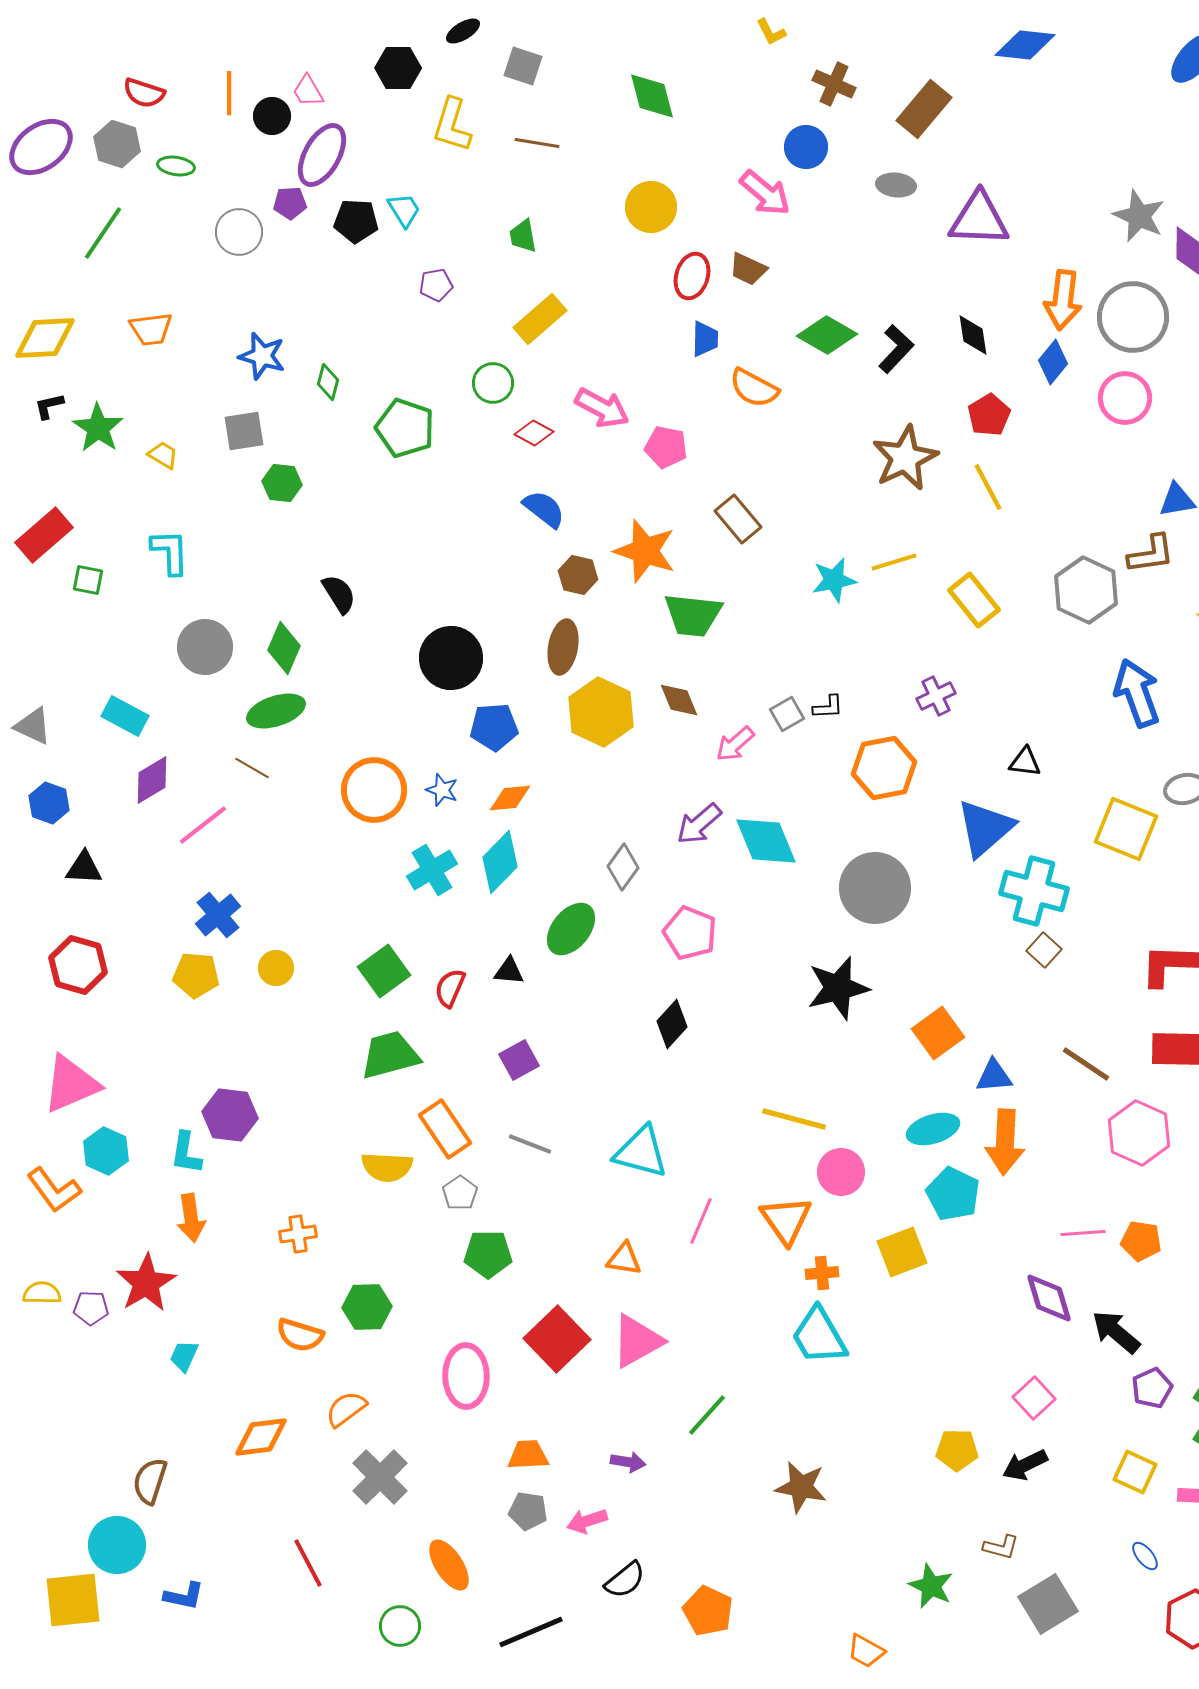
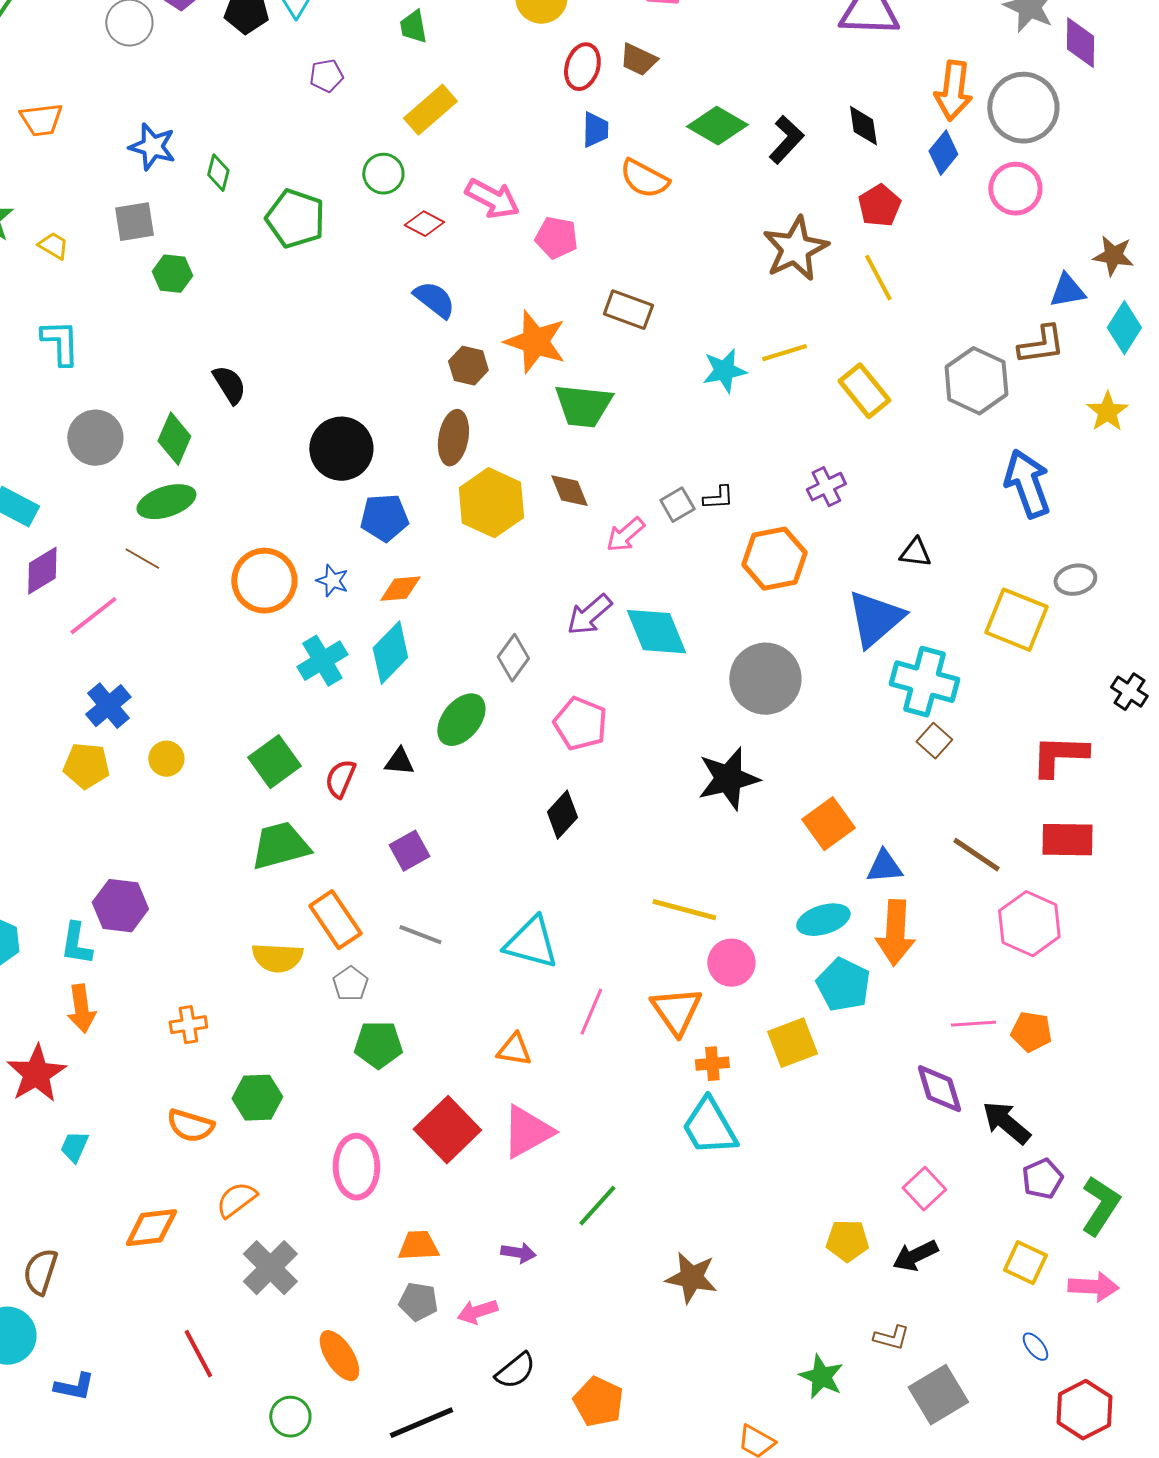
brown rectangle: (738, 519) -> (628, 310), turned -30

